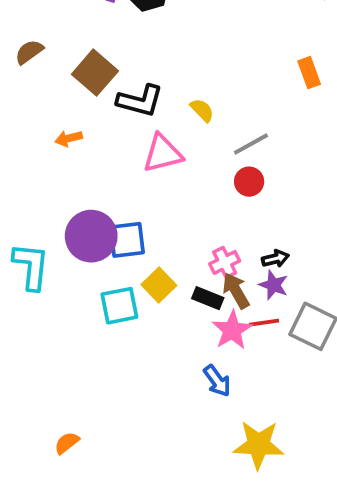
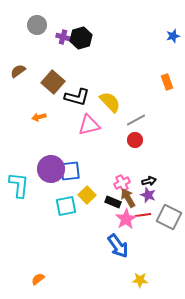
yellow semicircle: (202, 110) -> (110, 102), size x1.6
blue arrow: (217, 381) -> (118, 246), size x1.4
yellow star: (258, 445) -> (140, 280), size x0.6

